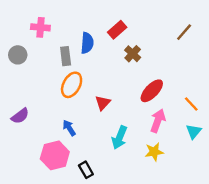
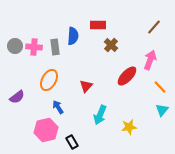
pink cross: (40, 27) -> (34, 47), moved
red rectangle: (117, 30) -> (98, 25), turned 42
orange ellipse: (72, 85) -> (49, 80), moved
pink arrow: (158, 121) -> (150, 60), moved

